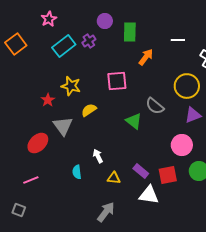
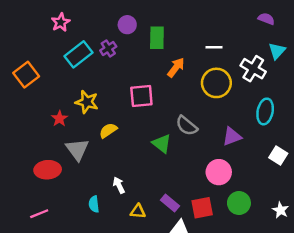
orange square: (16, 44) -> (26, 75), moved
yellow circle: (187, 86) -> (216, 83), moved
red ellipse: (38, 143) -> (48, 170), turned 40

